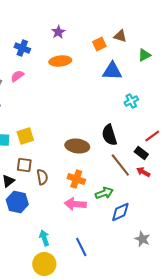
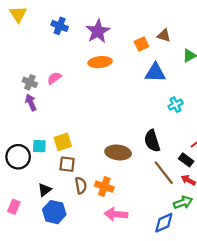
purple star: (58, 32) -> (98, 31), size x1.6
blue cross: (22, 48) -> (60, 26), moved
brown square: (24, 165) -> (67, 164), moved
orange cross: (76, 179) -> (104, 187), moved
green arrow: (104, 193) -> (183, 202), moved

